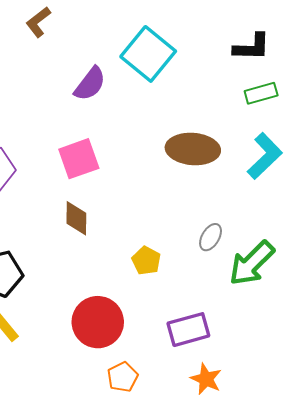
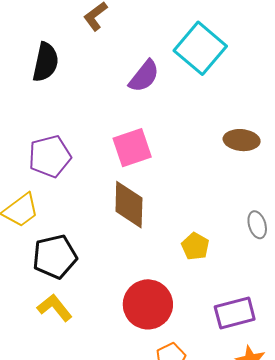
brown ellipse: (193, 149) -> (242, 140), size x0.7
brown diamond: (76, 218) -> (129, 205), size x1.4
gray ellipse: (211, 237) -> (257, 225), turned -48

